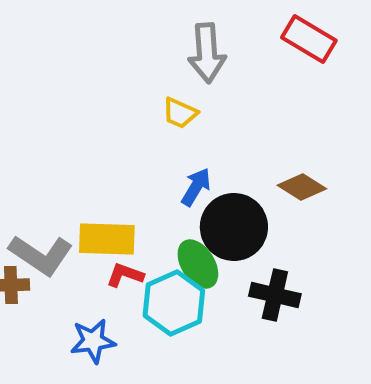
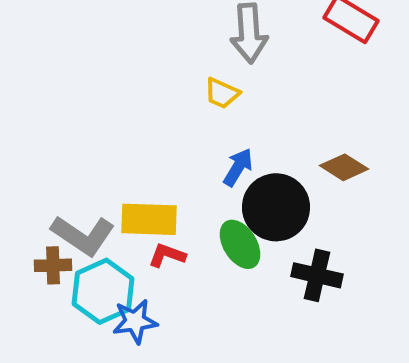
cyan hexagon: (174, 303) -> (103, 291), moved

